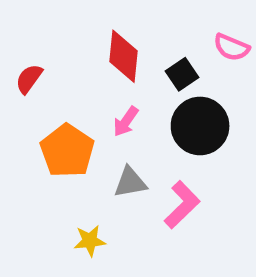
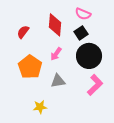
pink semicircle: (232, 47) -> (83, 14), moved
red semicircle: (29, 79) -> (23, 32), moved
pink L-shape: (182, 205) -> (95, 85), moved

